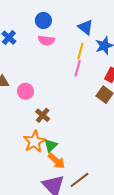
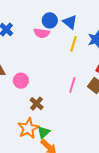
blue circle: (43, 20) -> (50, 20), moved
blue triangle: (86, 27) -> (70, 22), moved
pink line: (78, 68) -> (72, 85), moved

